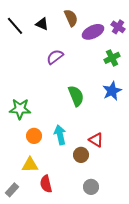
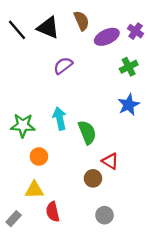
black triangle: (42, 24) -> (48, 28), size x1.5
green semicircle: (76, 96) -> (87, 132), moved
cyan arrow: (60, 135) -> (60, 119), moved

